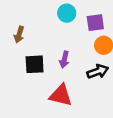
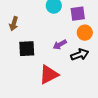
purple arrow: (64, 60) -> (60, 45), moved, turned 48
red triangle: (61, 95) -> (49, 75), turned -40

